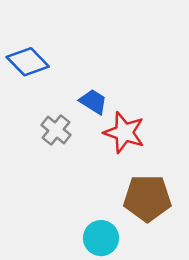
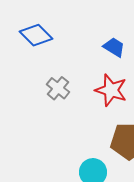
blue trapezoid: (93, 102) -> (114, 47), moved

